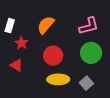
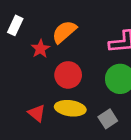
red star: (22, 43) -> (40, 49), moved
red triangle: (17, 65) -> (37, 113), moved

